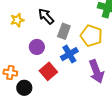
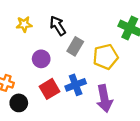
yellow pentagon: (91, 36) -> (106, 57), turned 30
blue cross: (69, 54) -> (76, 85), moved

